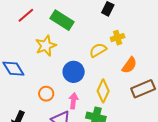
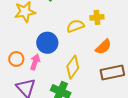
pink arrow: (73, 101) -> (35, 62), moved

